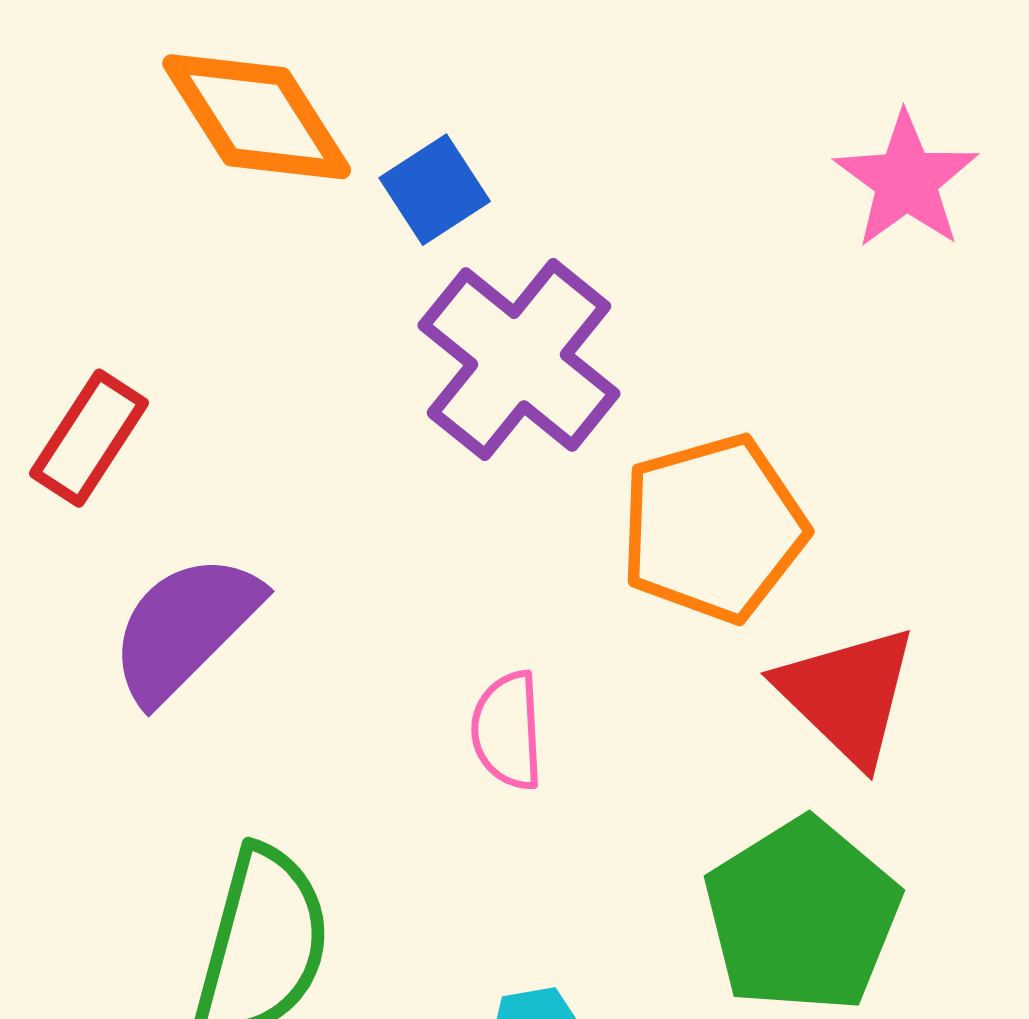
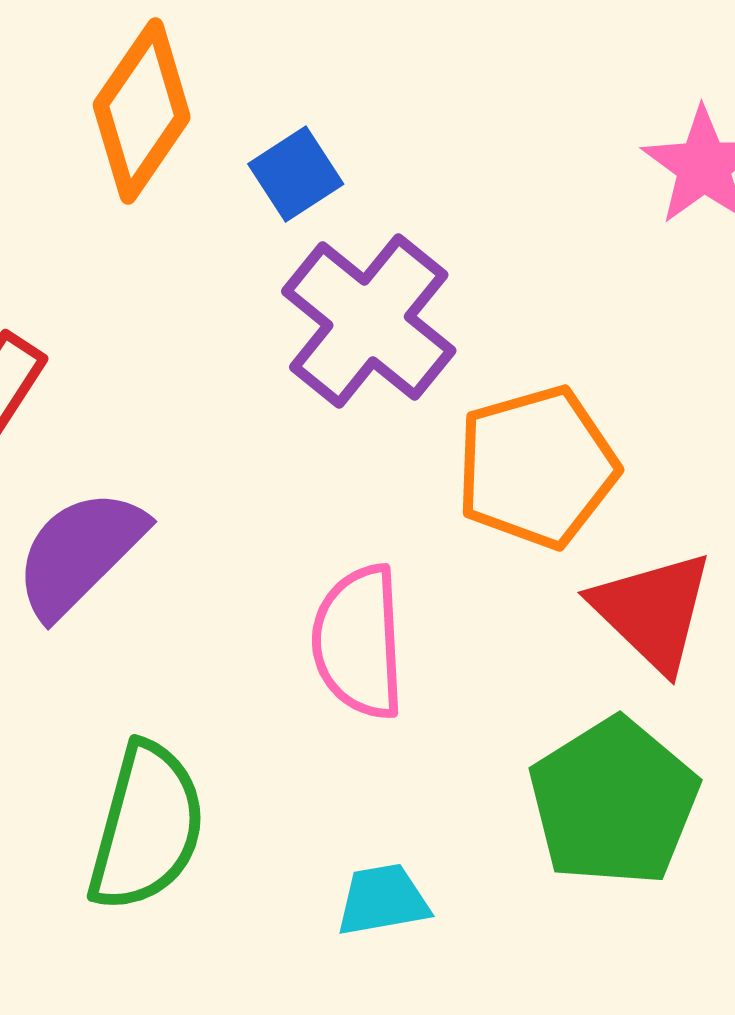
orange diamond: (257, 117) -> (142, 111), turned 67
pink semicircle: (507, 731) -> (359, 642), size x1.5

